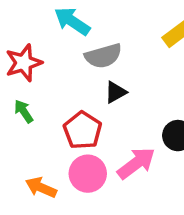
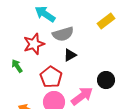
red star: (24, 63) -> (34, 44), moved

